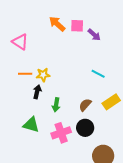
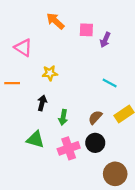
orange arrow: (57, 24) -> (55, 21), moved
purple arrow: (94, 35) -> (105, 40), turned 72
orange line: (25, 74) -> (12, 83), moved
yellow star: (43, 75) -> (50, 73), moved

